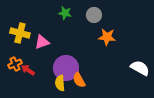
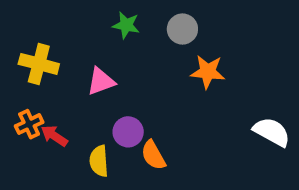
pink triangle: (42, 42) -> (101, 81), moved
purple circle: (66, 68) -> (128, 132), size x0.6
yellow semicircle: (60, 83) -> (99, 161), moved

